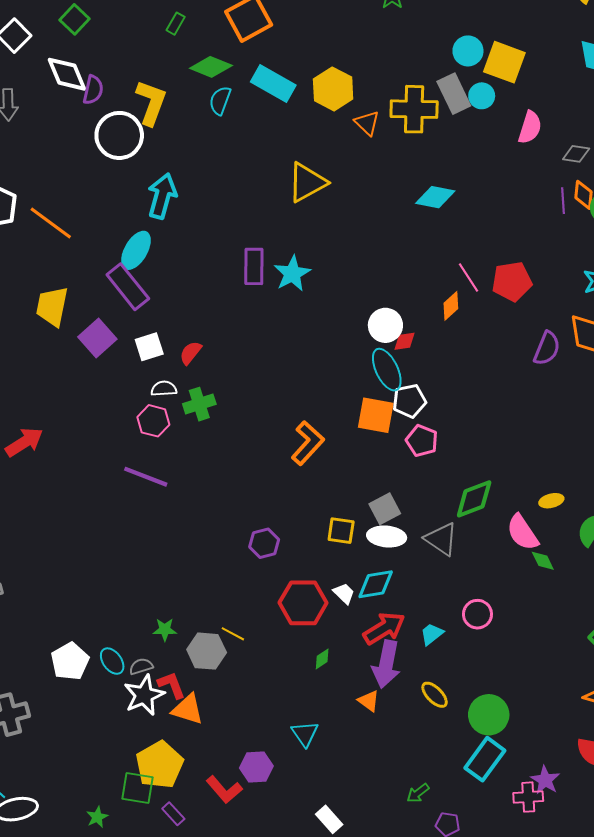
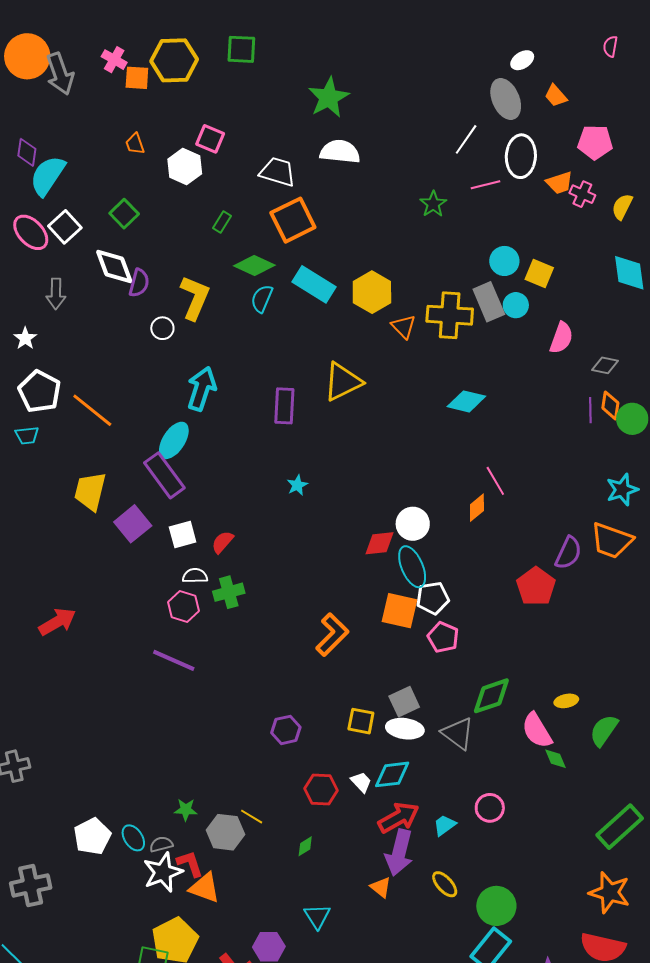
yellow square: (504, 62) -> (539, 273), size x0.7
white circle: (119, 135) -> (162, 328), size x0.5
purple rectangle: (254, 266) -> (284, 406), moved
cyan star: (292, 274) -> (297, 485), moved, size x0.6
red pentagon: (512, 281) -> (536, 586), moved, turned -30
red diamond: (404, 341) -> (379, 543), moved, size x1.4
red hexagon: (303, 603) -> (321, 789), size x0.7
green diamond: (322, 659) -> (305, 846), moved

